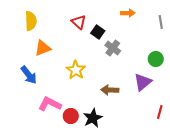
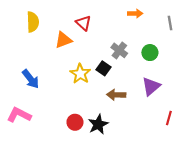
black square: (98, 32) -> (103, 68), moved
orange triangle: (43, 48) -> (63, 40), moved
green circle: (156, 59) -> (150, 53), moved
pink L-shape: (50, 104) -> (19, 115), moved

